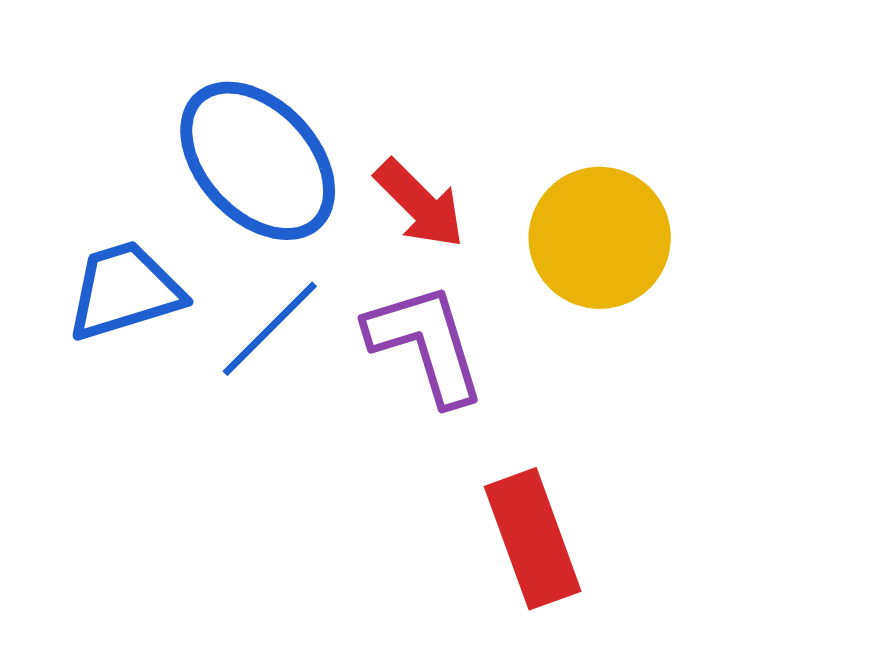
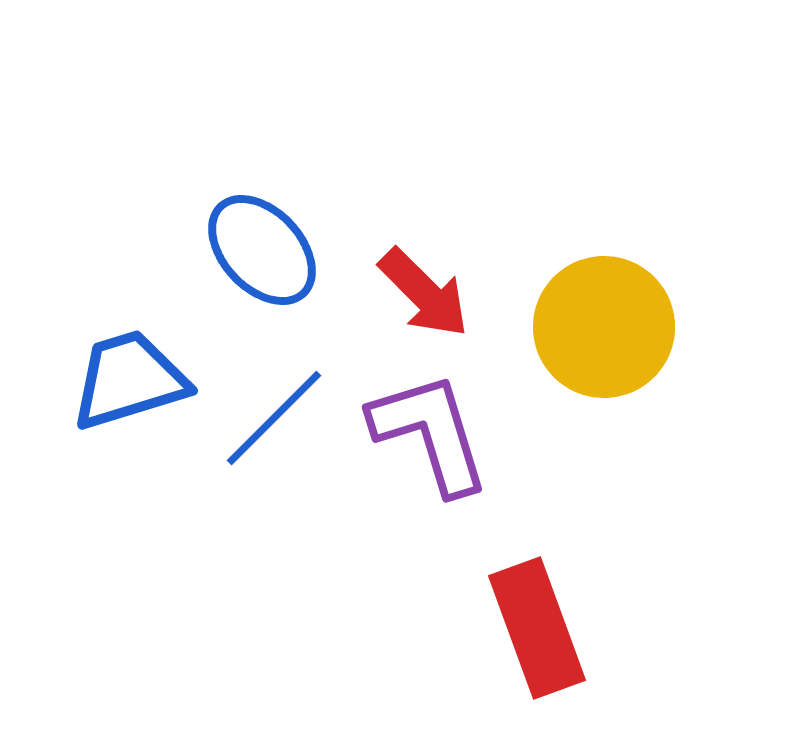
blue ellipse: (258, 161) -> (262, 250), size x0.7

